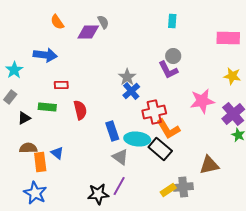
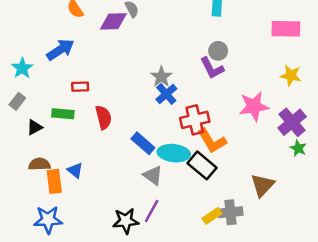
blue arrow: (45, 55) -> (60, 50), turned -40
blue rectangle: (112, 131) -> (143, 143), turned -30
brown triangle: (209, 165) -> (262, 185), turned -35
blue star: (35, 193) -> (48, 220), turned -30

